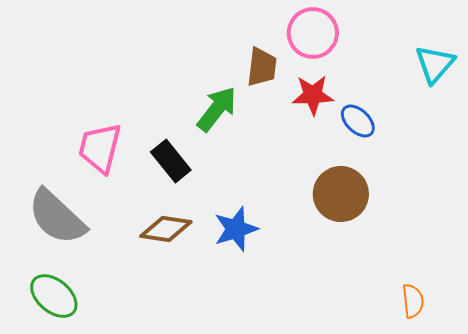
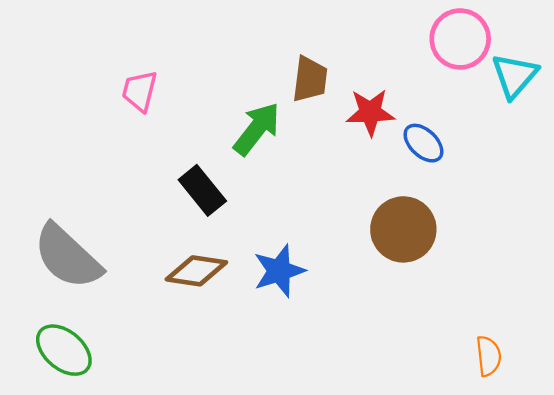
pink circle: (313, 33) -> (460, 39), moved
pink trapezoid: (100, 148) -> (140, 91), moved, size x0.7

